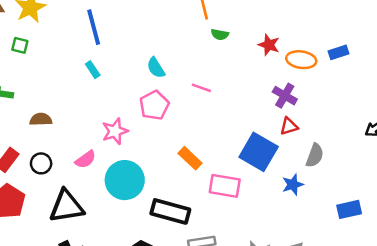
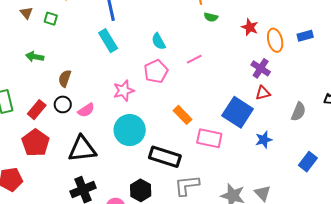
orange ellipse: (301, 60) -> (275, 40), turned 65
cyan rectangle: (93, 70) -> (108, 41), size x1.6
pink line: (201, 88) -> (194, 59), turned -49
brown semicircle: (41, 119) -> (65, 78), turned -72
gray semicircle: (315, 155) -> (298, 112), moved
pink semicircle: (85, 159) -> (86, 110), moved
black circle: (41, 163) -> (63, 104), moved
blue rectangle: (349, 209) -> (308, 162), turned -42

